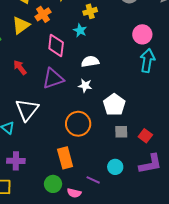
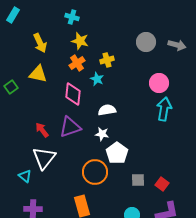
orange cross: (43, 14) -> (77, 63), moved
yellow triangle: (21, 25) -> (38, 74), turned 48
red arrow: (20, 68) -> (42, 130), moved
white pentagon: (114, 105) -> (117, 153), moved

